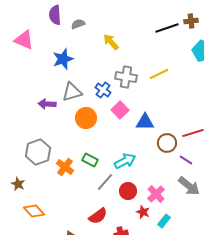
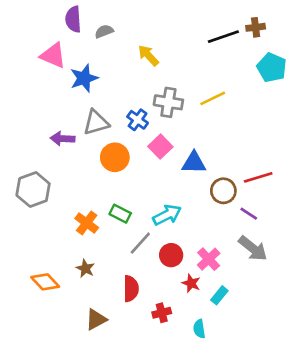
pink triangle: (24, 40) -> (53, 55), moved
gray hexagon: (38, 152) -> (33, 189), moved
brown star: (18, 184) -> (85, 269), moved
red semicircle: (98, 216) -> (131, 289), turned -54

